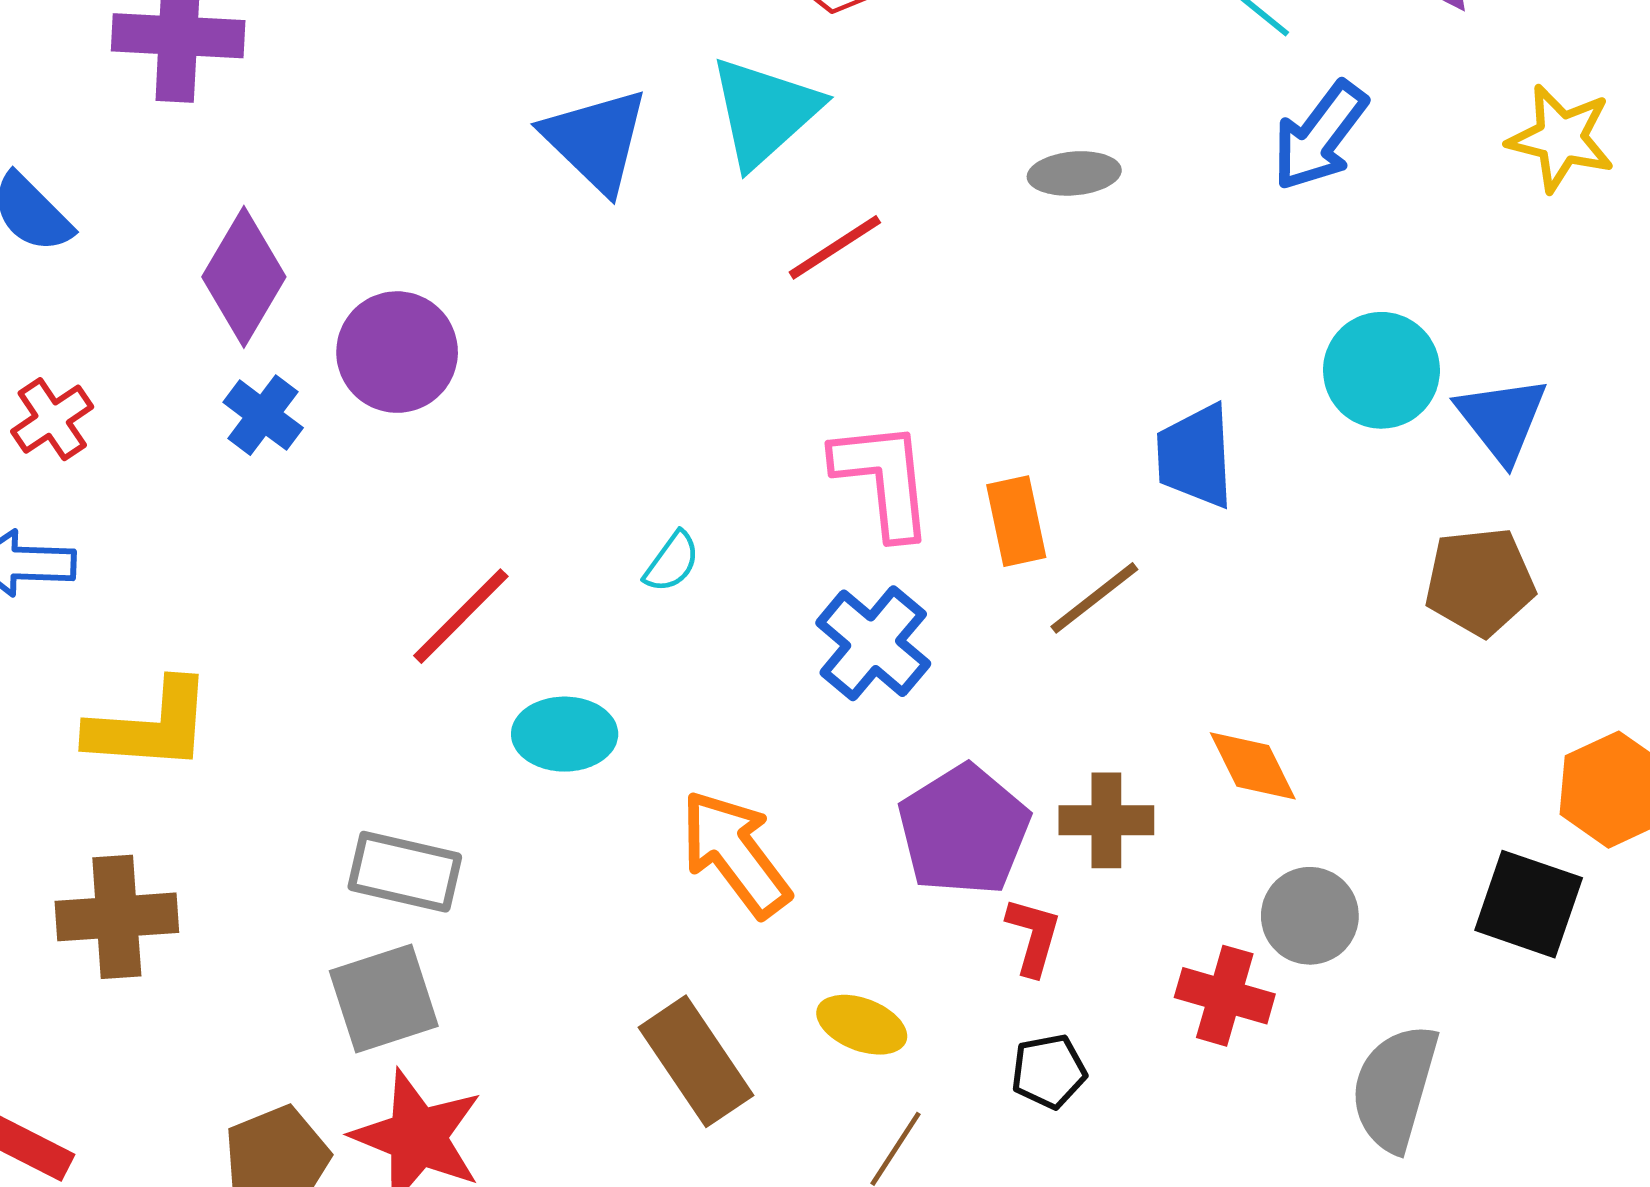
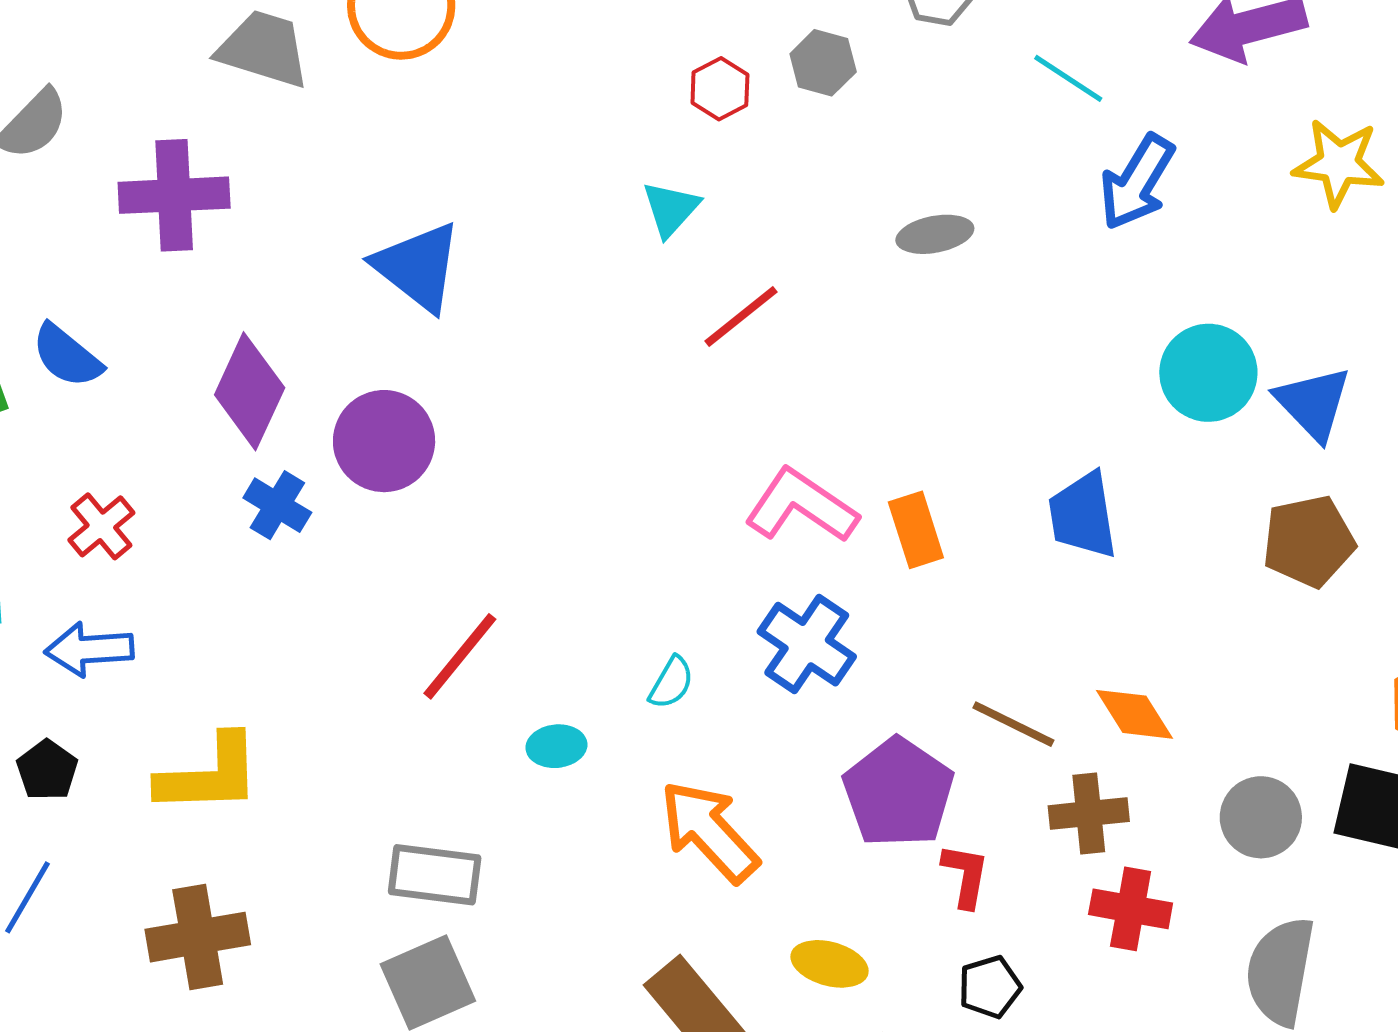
cyan triangle: (764, 112) -> (671, 209), size x0.6
blue triangle: (596, 140) -> (418, 267), moved
blue trapezoid: (1195, 456) -> (1083, 515), moved
pink L-shape: (883, 479) -> (801, 506), turned -44
cyan semicircle: (672, 562) -> (671, 683), moved
brown line: (1094, 598) -> (1013, 724), moved, turned 70
cyan ellipse: (565, 734) -> (556, 746), size x0.7
brown cross: (1106, 820) -> (1089, 814), moved
gray circle: (1310, 916) -> (1261, 817), moved

